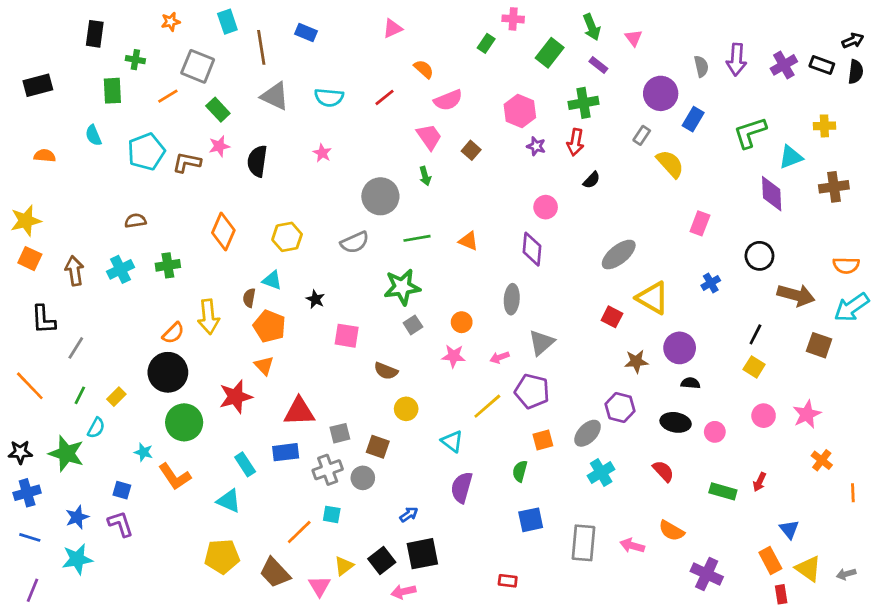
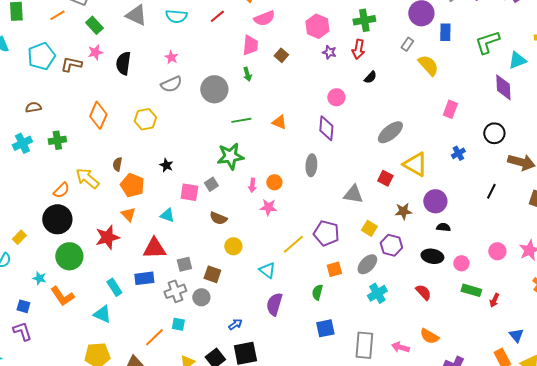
blue rectangle: (693, 119) -> (445, 32), turned -30
pink trapezoid: (429, 137) -> (250, 45), turned 40
gray semicircle: (355, 242) -> (171, 84), moved
cyan triangle: (272, 280) -> (167, 215), moved
yellow arrow: (208, 317) -> (87, 178), turned 135
gray square: (413, 325) -> (211, 184), moved
gray triangle: (542, 343) -> (353, 194), moved, turned 50
pink arrow: (500, 357) -> (252, 185), moved, turned -64
yellow square: (754, 367) -> (369, 228), moved
green rectangle: (723, 491) -> (471, 290), moved

